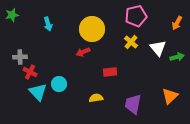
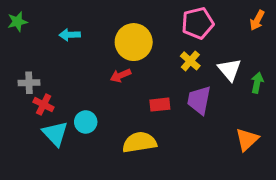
orange arrow: (177, 23) -> (257, 20), moved
cyan arrow: (48, 24) -> (70, 35), turned 104
green arrow: (177, 57) -> (257, 83), turned -64
yellow semicircle: (96, 98) -> (139, 142), size x1.6
purple trapezoid: (133, 104) -> (199, 100), moved

